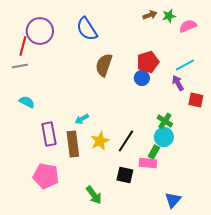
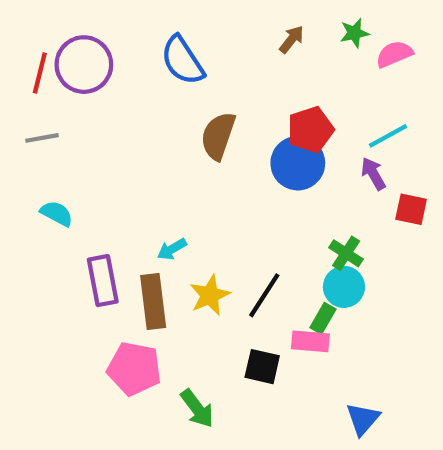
brown arrow: (150, 15) -> (292, 39), moved, turned -32
red line: (23, 46) -> (40, 73), moved
blue circle: (142, 78) -> (298, 163), size x1.6
pink pentagon: (46, 176) -> (134, 369), moved

